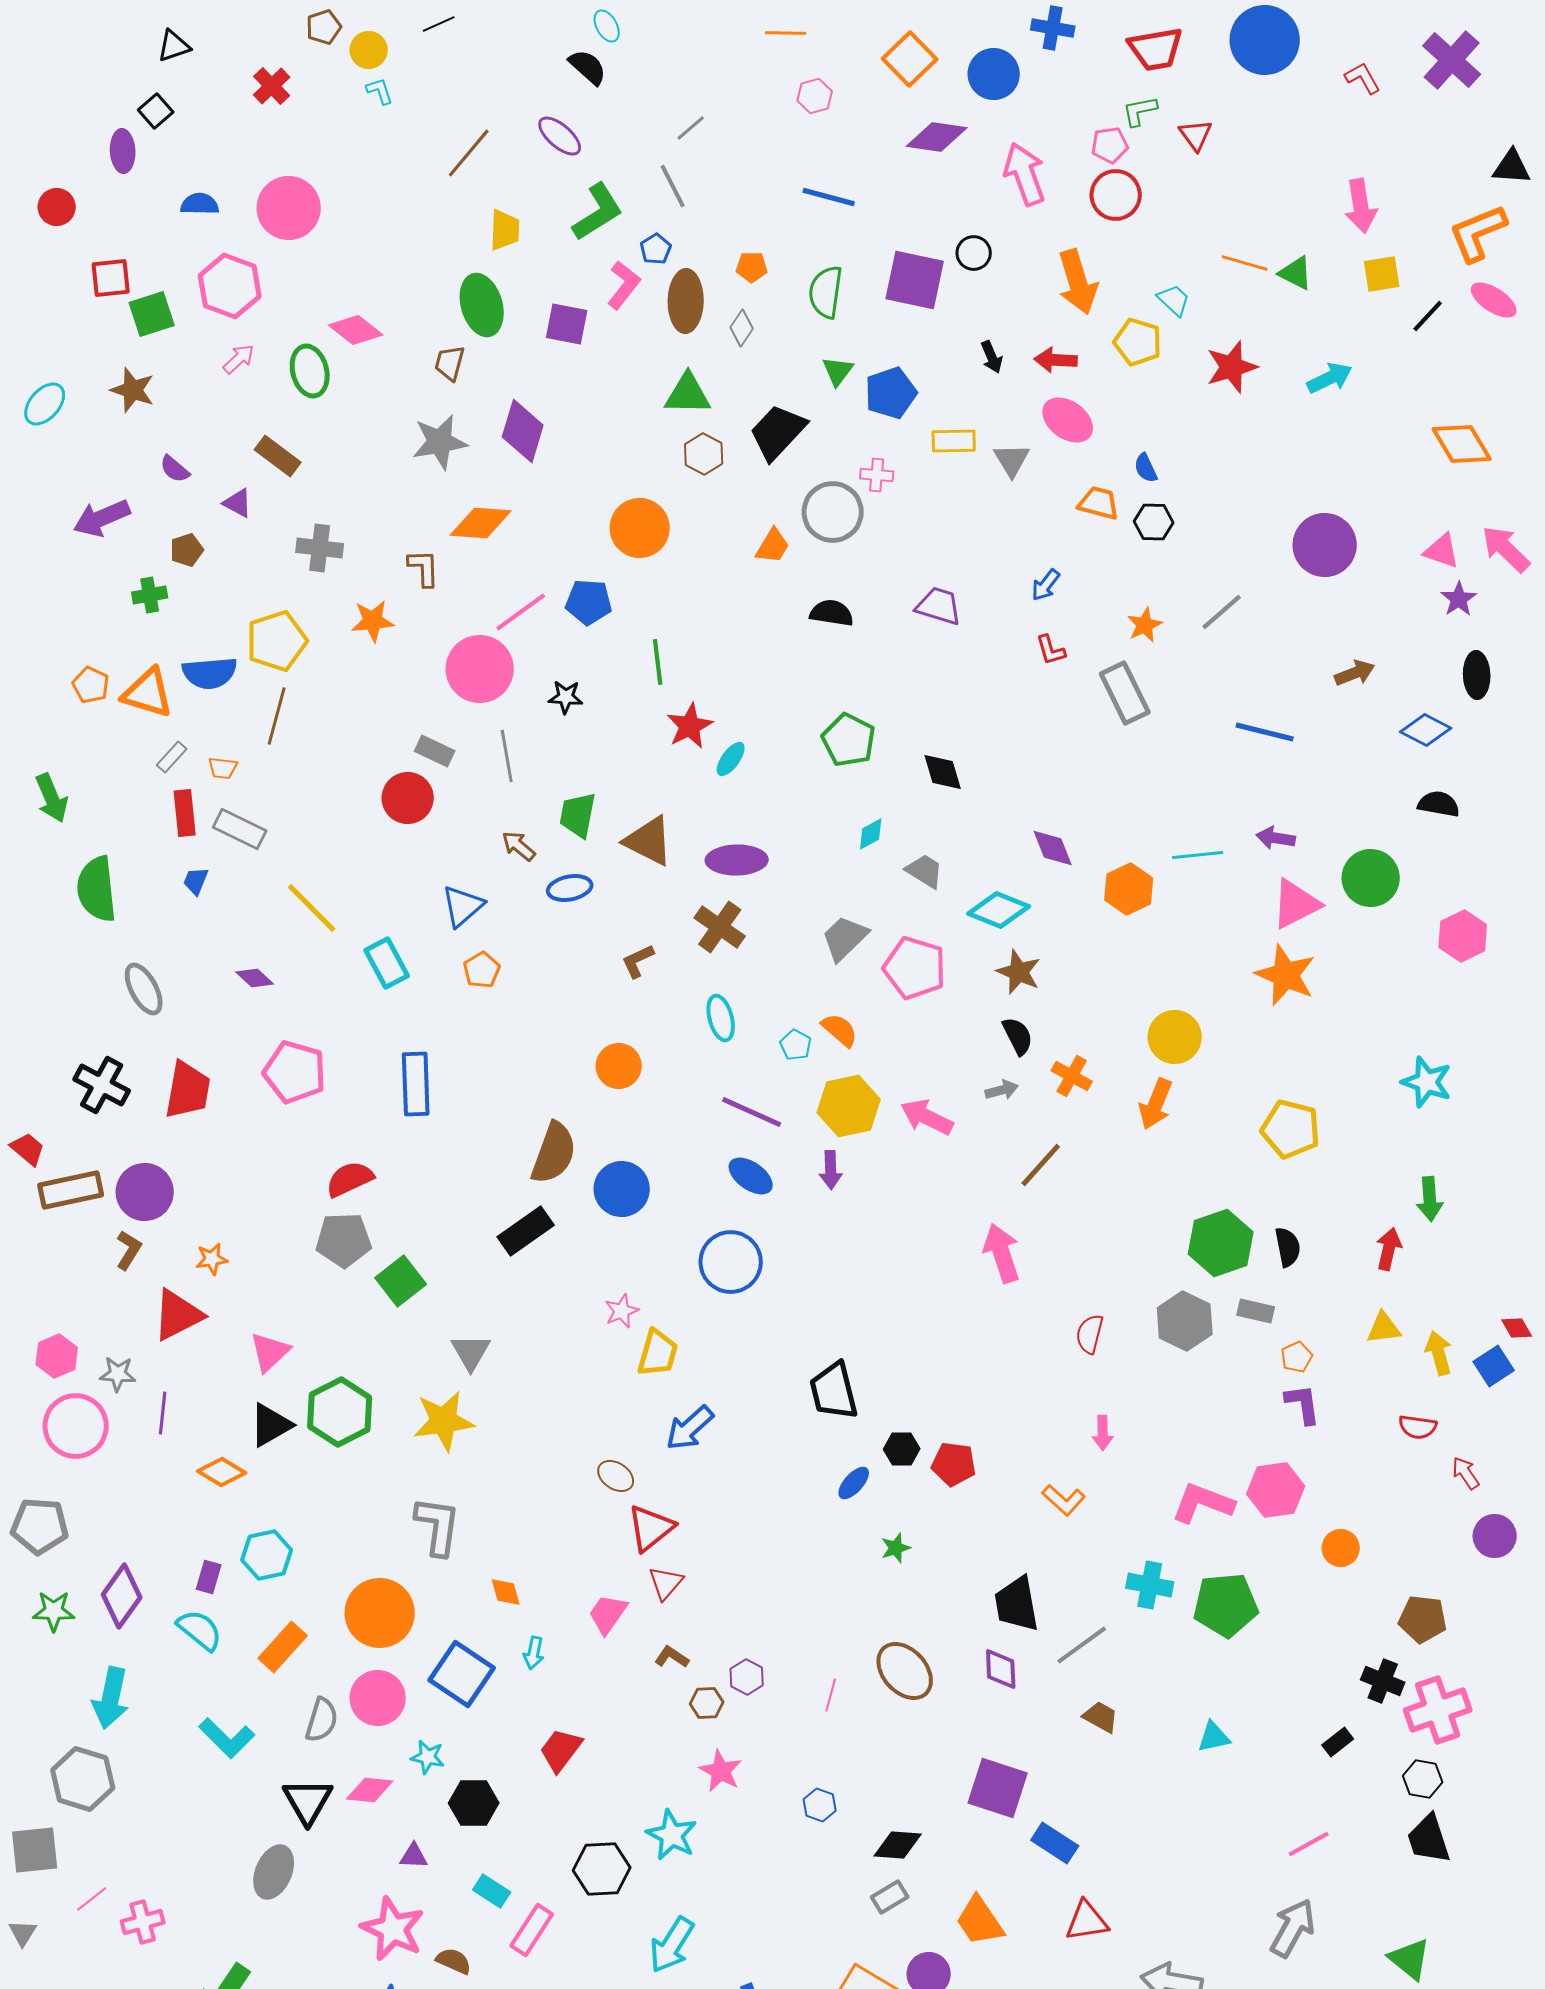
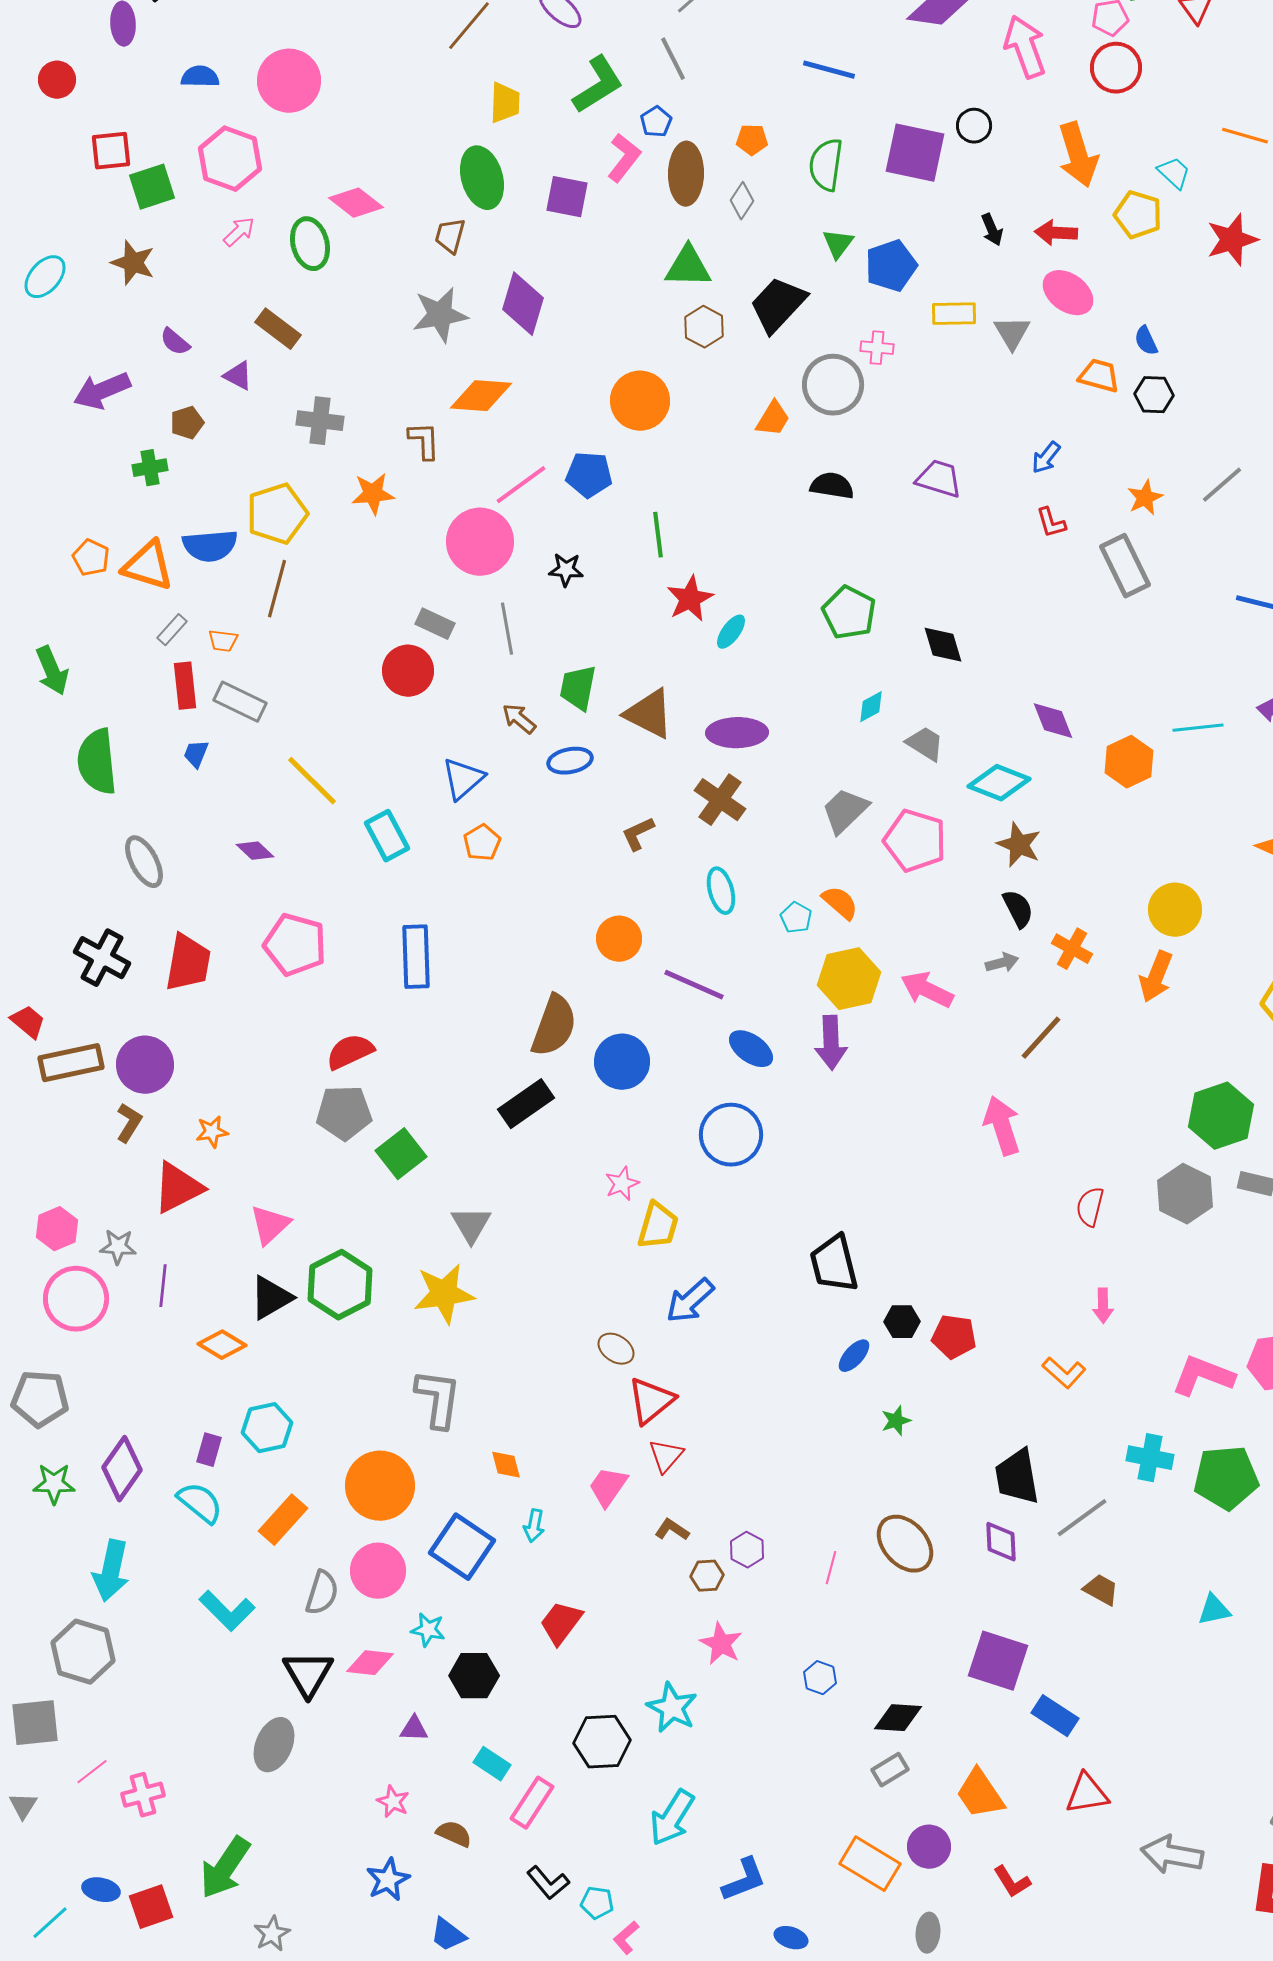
purple line: (752, 1112) -> (694, 985), moved
purple arrow: (831, 1170) -> (831, 1043), size x1.4
pink star: (393, 1929) -> (393, 1802), size x0.5

